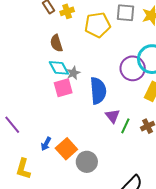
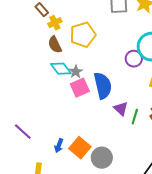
yellow cross: (67, 11) -> (55, 23), moved
yellow pentagon: (97, 25) -> (83, 35), moved
purple circle: (133, 68) -> (134, 59), size x0.7
pink square: (63, 88) -> (80, 88), moved

